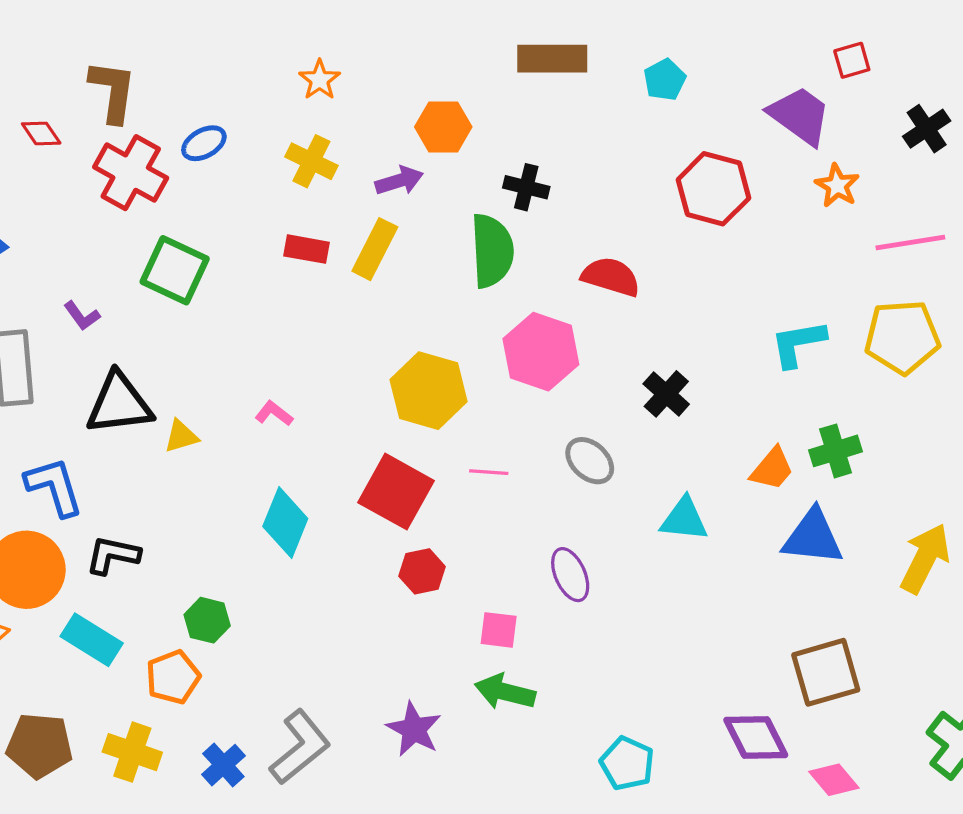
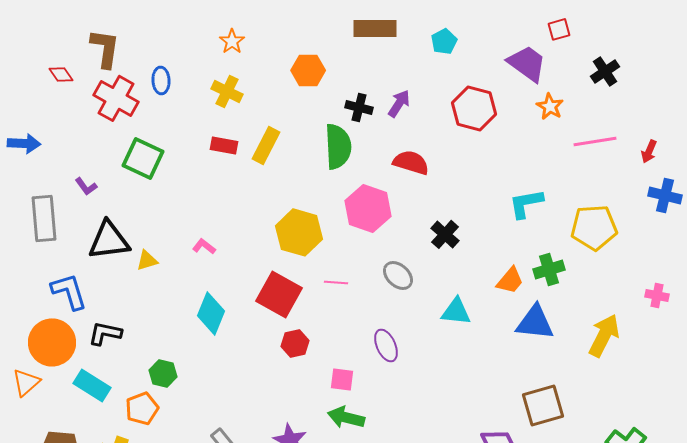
blue ellipse: (204, 143) -> (161, 80), turned -64
purple arrow: (399, 181) -> (399, 103), moved, turned -40
yellow pentagon: (902, 337) -> (594, 227), moved

